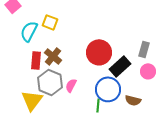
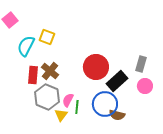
yellow triangle: (32, 100) -> (61, 115), moved, size x0.6
brown semicircle: (133, 100) -> (117, 115), moved
green line: (98, 105) -> (77, 107), moved

